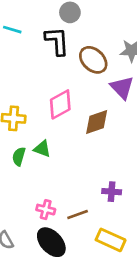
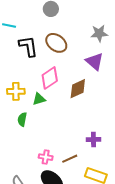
black L-shape: (57, 41) -> (28, 46), moved
brown ellipse: (93, 60) -> (56, 43), moved
green triangle: (42, 149) -> (39, 99), moved, turned -32

